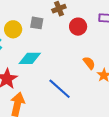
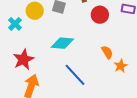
cyan diamond: (30, 58) -> (62, 43), moved

